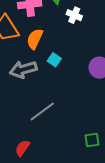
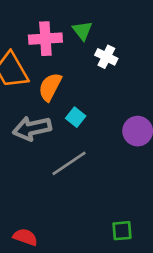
gray line: (42, 112) -> (69, 163), moved
red semicircle: (22, 148) -> (25, 237), turned 72

